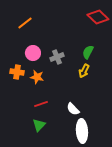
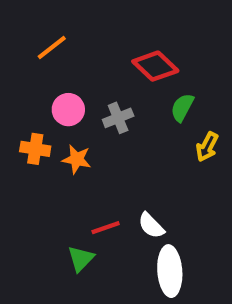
red diamond: (98, 17) -> (155, 66), moved
yellow arrow: (84, 71) -> (207, 147), moved
red line: (41, 104) -> (106, 228), moved

